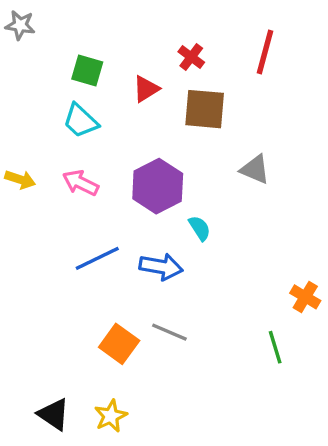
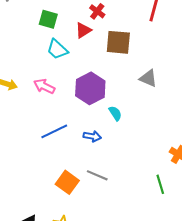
red cross: (191, 57) -> (97, 11), moved
cyan trapezoid: (81, 121) -> (57, 49), moved
blue arrow: (161, 267) -> (92, 136), size x0.7

